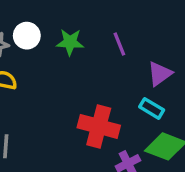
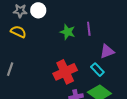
green star: (70, 42) -> (68, 32), moved
red cross: (99, 126) -> (65, 72), turned 35

